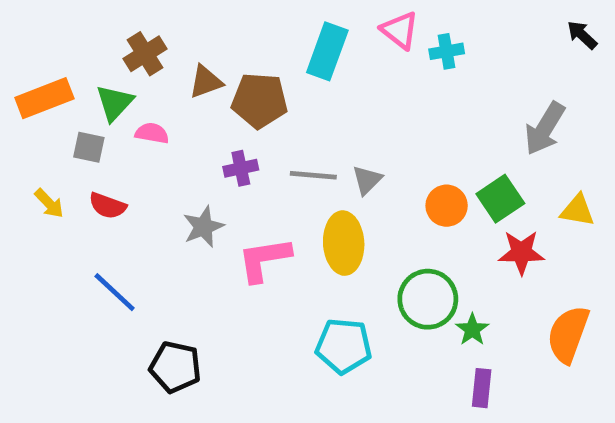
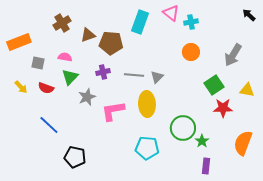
green triangle: (115, 103) -> (70, 77), moved
orange circle: (447, 206) -> (191, 52), moved

